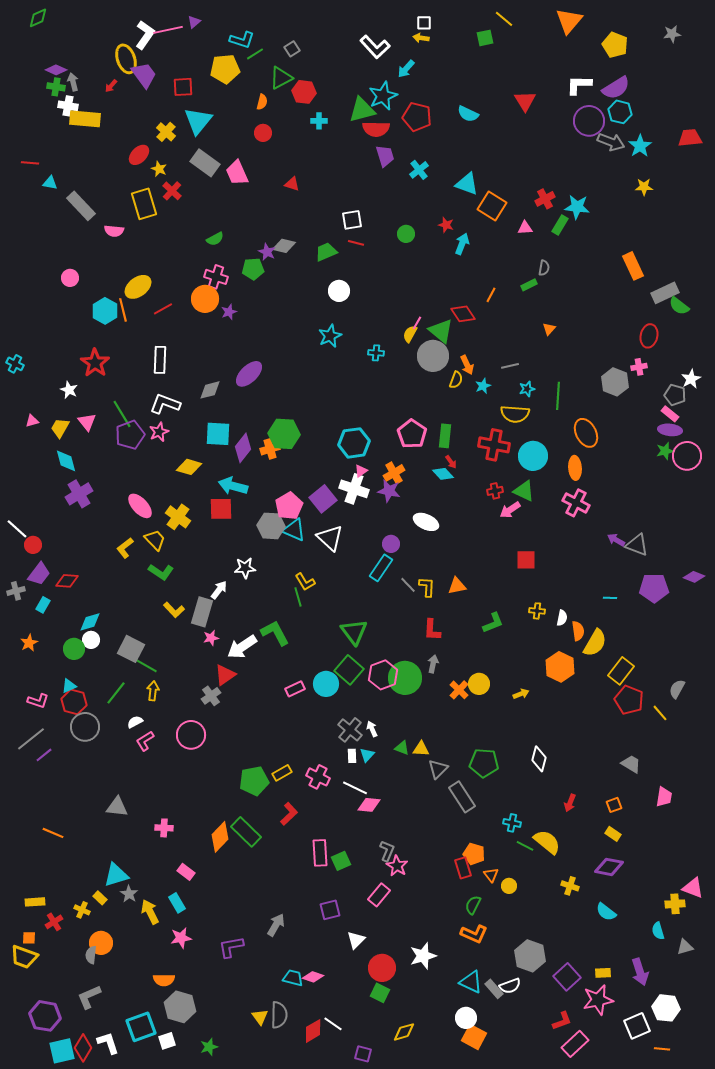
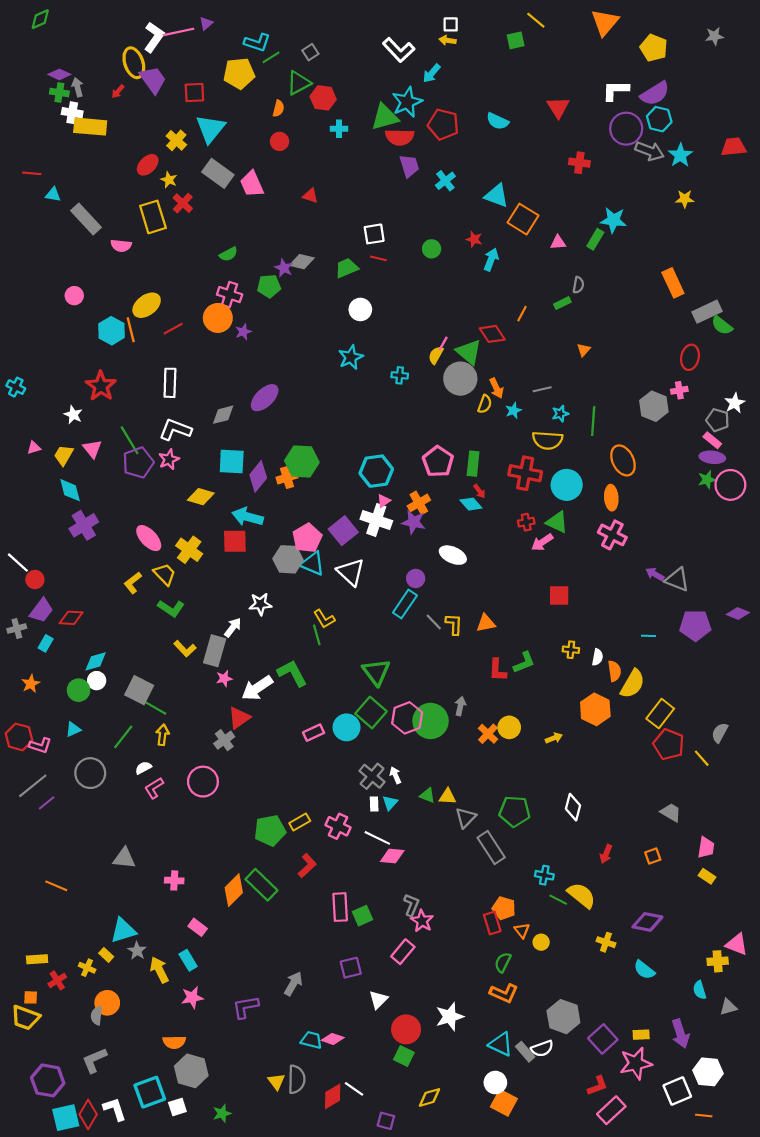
red cross: (545, 199) -> (579, 163), moved, turned 36
red L-shape: (432, 630) -> (498, 670), moved
red hexagon: (74, 702) -> (19, 737), moved
yellow rectangle: (613, 834) -> (707, 876), moved

